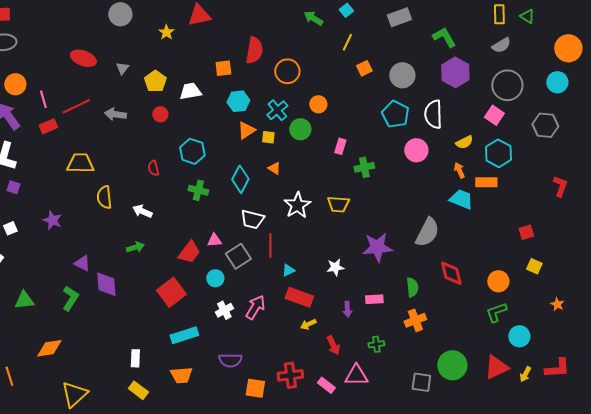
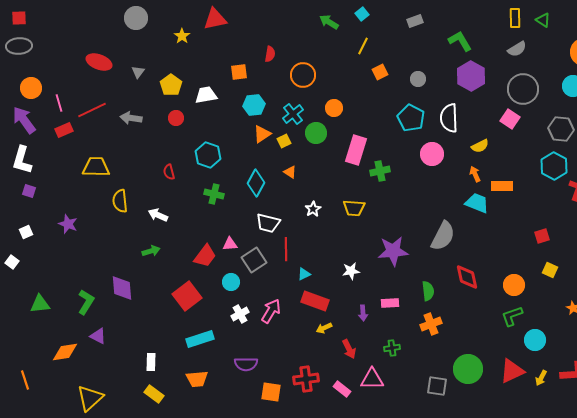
gray rectangle: (399, 17) -> (415, 21), size x0.7
red semicircle: (254, 50) -> (270, 54), size x0.6
gray circle: (402, 75) -> (418, 79), size x0.6
yellow square: (268, 137) -> (284, 141), turned -32
pink rectangle: (340, 146) -> (356, 150), size x1.8
cyan hexagon: (498, 153) -> (554, 166), moved
white star: (297, 205) -> (313, 209), size x0.6
purple triangle: (82, 263) -> (98, 336), moved

